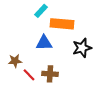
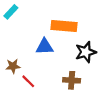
cyan rectangle: (41, 11) -> (11, 12), moved
brown cross: (50, 74) -> (72, 80), moved

